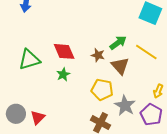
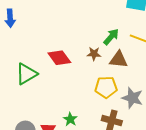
brown triangle: (120, 66) -> (119, 60), turned -30
green star: (63, 74) -> (70, 119), moved

